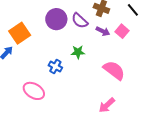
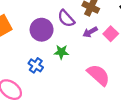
purple circle: (56, 19) -> (42, 30), moved
purple arrow: (103, 31) -> (90, 32), turned 120

